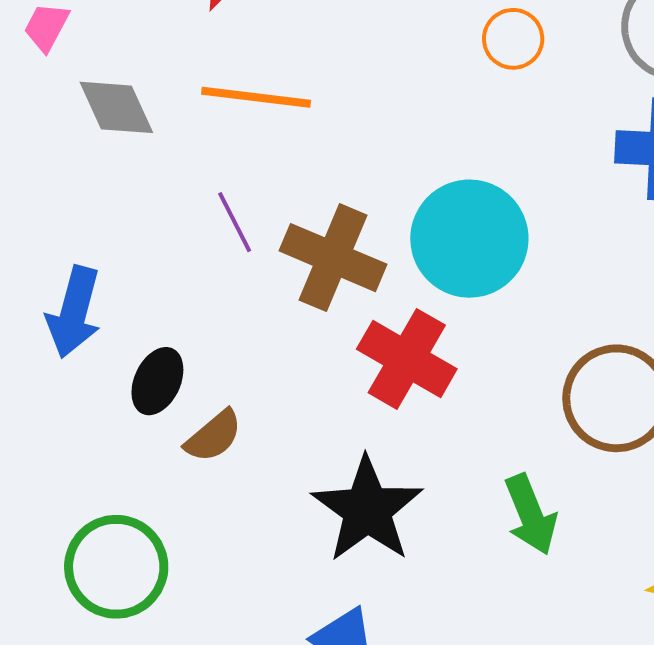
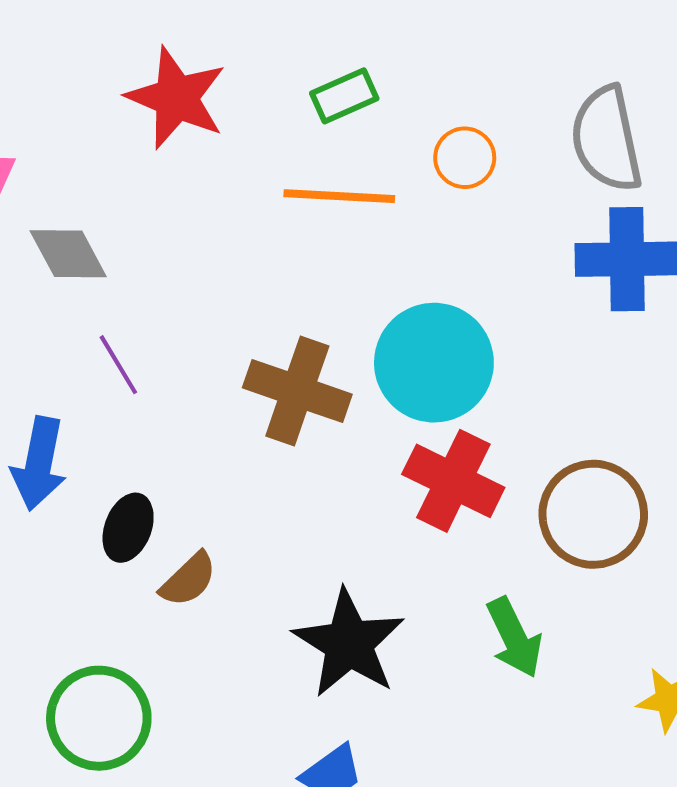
orange line: (256, 97) -> (339, 196), moved
purple line: (235, 222) -> (118, 365), moved
red cross: (407, 359) -> (453, 481), moved

